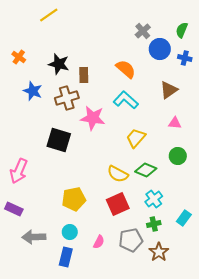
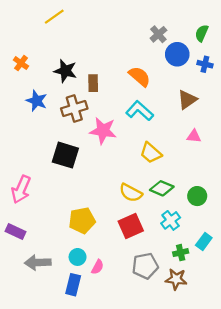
yellow trapezoid: (136, 138) -> (151, 153), turned -90
green circle: (178, 156) -> (197, 196), moved
green cross: (154, 224) -> (181, 253), moved
pink semicircle: (99, 242) -> (97, 267), moved
brown star: (159, 252) -> (176, 279), turned -30

